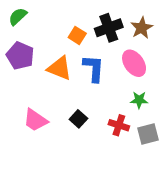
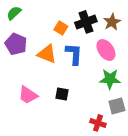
green star: (139, 100) -> (110, 79), size x1.5
black square: (78, 119) -> (62, 94), turned -32
red cross: (119, 125) -> (98, 123), moved

